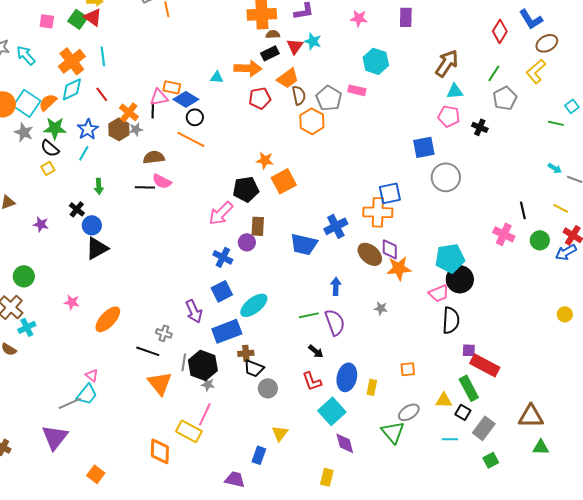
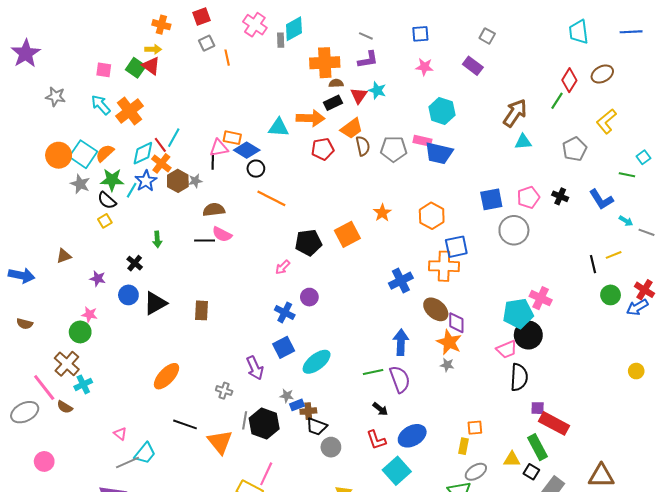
purple rectangle: (406, 17) -> (473, 66), turned -54
blue L-shape: (531, 19) -> (601, 199), moved
brown ellipse: (547, 43) -> (602, 74), moved
cyan arrow: (26, 55) -> (101, 105), moved
cyan line: (103, 56) -> (174, 138), moved, turned 36
green line: (494, 73) -> (557, 101), moved
cyan triangle: (217, 77) -> (279, 127), size x1.5
cyan diamond: (72, 89) -> (143, 153), moved
gray pentagon: (329, 98) -> (394, 149), turned -30
orange cross: (129, 112) -> (161, 163), moved
pink pentagon: (449, 116) -> (528, 197), moved, turned -30
orange hexagon: (312, 121) -> (432, 216), moved
black cross: (480, 127) -> (560, 196), moved
orange line: (191, 139) -> (271, 198), moved
cyan line: (84, 153) -> (132, 190), moved
orange star: (265, 160) -> (382, 213), moved, turned 30
yellow line: (561, 208) -> (614, 255), moved, turned -49
pink arrow: (221, 213) -> (283, 267), size x0.6
blue circle: (92, 225) -> (128, 295), moved
brown rectangle: (258, 226) -> (201, 310), moved
pink cross: (504, 234) -> (541, 298), moved
blue trapezoid: (304, 244) -> (439, 153), moved
purple diamond: (390, 249) -> (456, 323), moved
orange star: (399, 268) -> (449, 342), moved, turned 30
blue arrow: (336, 286) -> (401, 342), size x1.4
pink star: (72, 302) -> (89, 315), moved
blue rectangle: (227, 331) -> (297, 405), moved, size x0.5
black line: (148, 351) -> (185, 424), moved
pink triangle: (92, 375) -> (120, 434), moved
blue ellipse: (347, 377) -> (412, 436), turned 48
gray star: (208, 384) -> (287, 396), moved
yellow rectangle: (372, 387) -> (464, 446), moved

